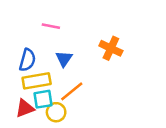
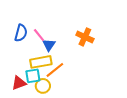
pink line: (51, 26) -> (39, 35), moved, turned 40
blue semicircle: (27, 60) -> (21, 33), moved
yellow rectangle: (37, 81) -> (41, 62), moved

